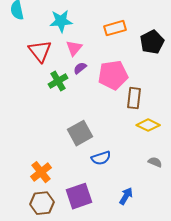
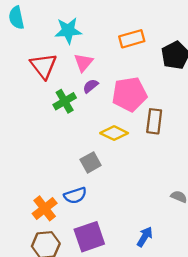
yellow diamond: (148, 125) -> (114, 133), moved
gray square: (80, 133) -> (91, 162), size x0.7
blue semicircle: (101, 158) -> (75, 195), moved

